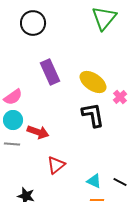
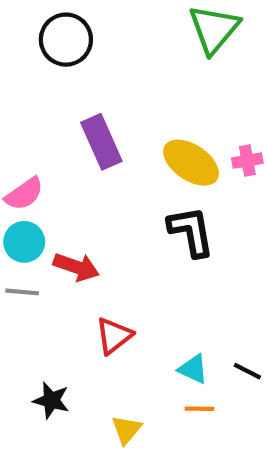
pink cross: (120, 97) -> (247, 161), moved, turned 32

